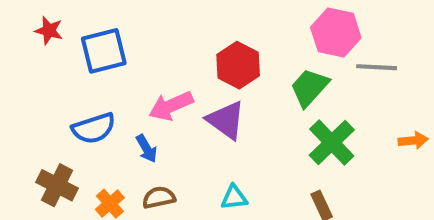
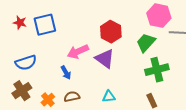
red star: (49, 31) -> (20, 23), moved
blue semicircle: (94, 128) -> (26, 63), moved
green cross: (332, 142) -> (157, 70), turned 30
brown cross: (57, 185) -> (22, 91), turned 30

